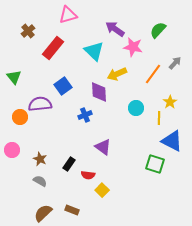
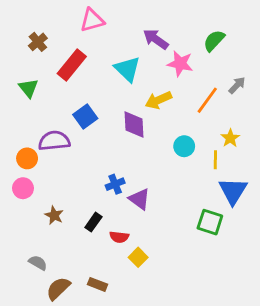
green triangle: (14, 77) -> (28, 88), moved
blue cross: (85, 115) -> (115, 184), moved
blue triangle: (172, 141) -> (233, 191), turned 35
pink circle: (12, 150) -> (23, 188), moved
gray semicircle: (40, 181) -> (38, 263), moved

